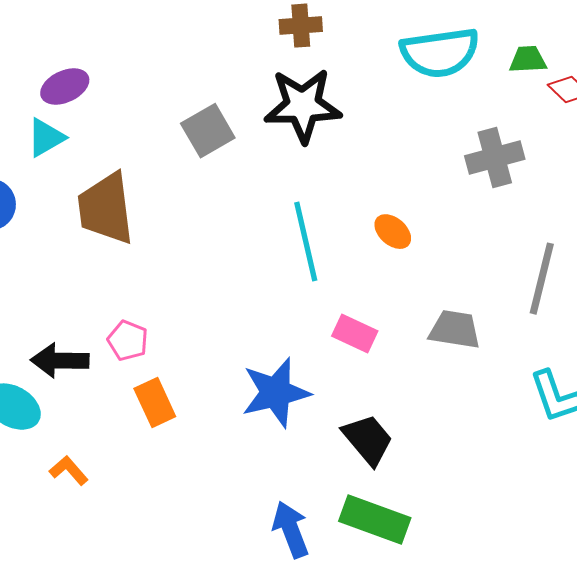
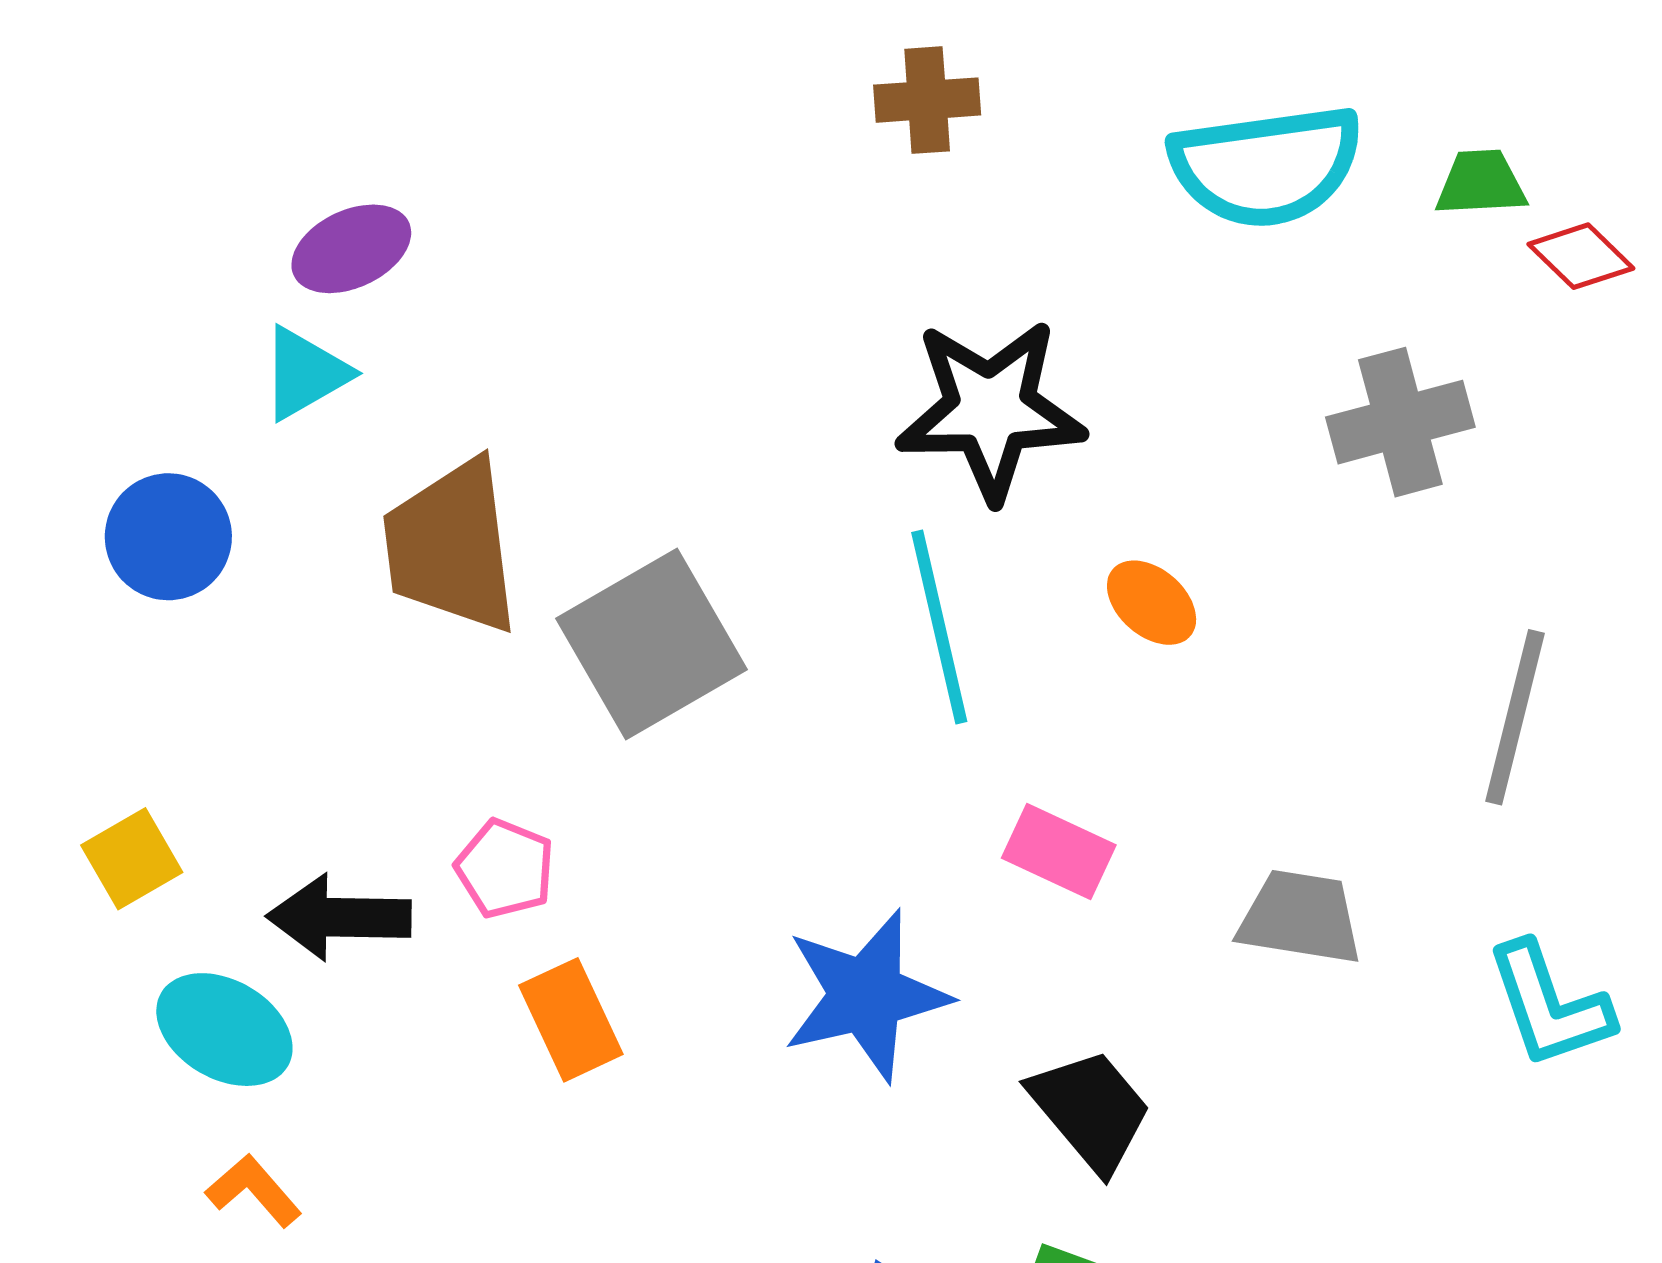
black star: (303, 106) -> (991, 410), moved
gray square: (208, 131) -> (651, 644), moved, size x1.4
gray trapezoid: (455, 330) -> (1300, 917), moved
orange L-shape: (69, 471) -> (254, 1191), moved

